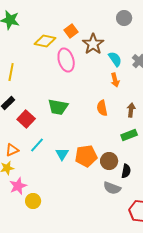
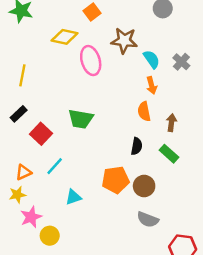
orange square: (71, 31) -> (92, 12), moved
brown star: (93, 44) -> (124, 41), turned -30
orange semicircle: (102, 108) -> (144, 111), moved
green rectangle: (129, 135) -> (169, 154), turned 63
cyan triangle: (62, 154) -> (73, 197), moved, turned 40
black semicircle: (126, 171) -> (137, 146), moved

